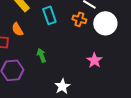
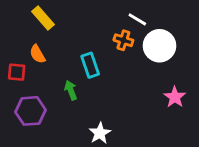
cyan rectangle: (49, 15) -> (90, 65), moved
pink star: (94, 60) -> (175, 97), moved

